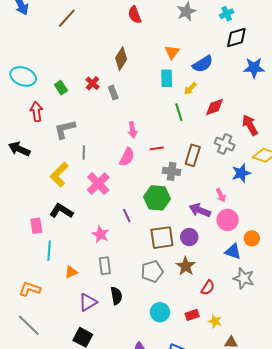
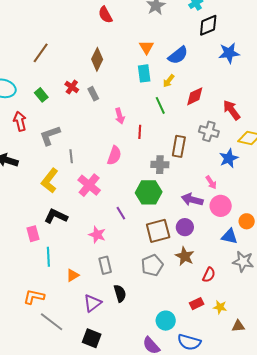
brown line: (67, 18) -> (41, 53), moved
pink arrow: (132, 130) -> (120, 116), moved
red line: (157, 148) -> (140, 132), moved, turned -72
cyan circle: (160, 312) -> (166, 321), moved
gray line: (29, 325) -> (52, 322), moved

